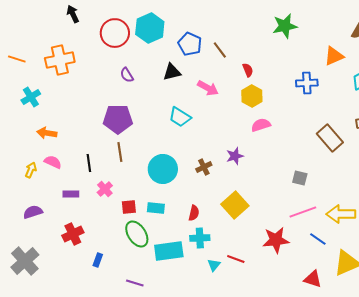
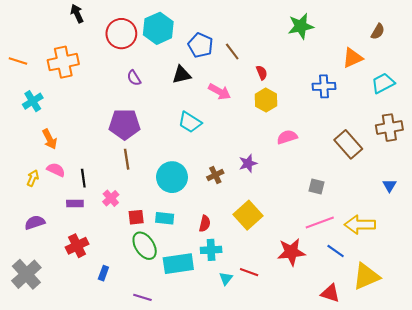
pink semicircle: (261, 125) -> (287, 137), moved
orange arrow: (47, 133) -> (50, 139), turned -126
black line: (89, 163) -> (83, 178), moved

